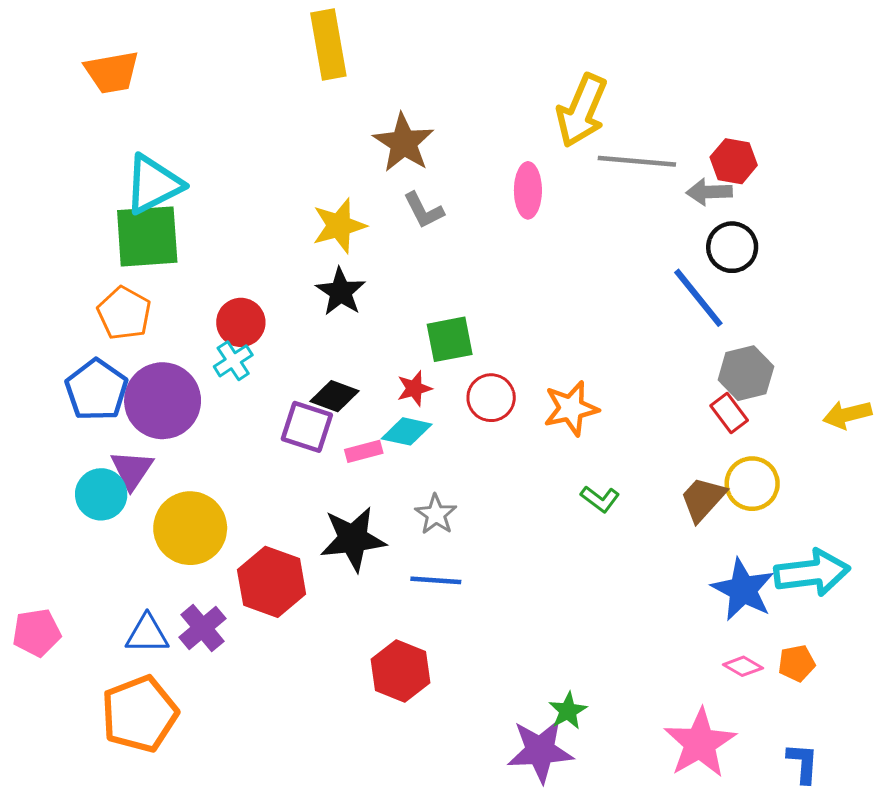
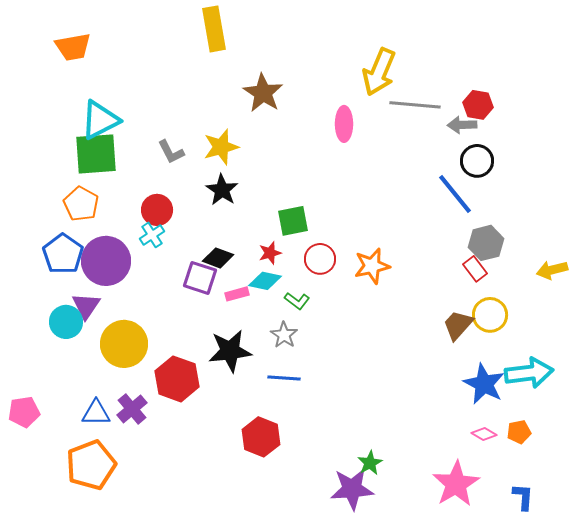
gray L-shape: (424, 210) -> (171, 152), moved
green L-shape: (600, 499) -> (297, 301), moved

